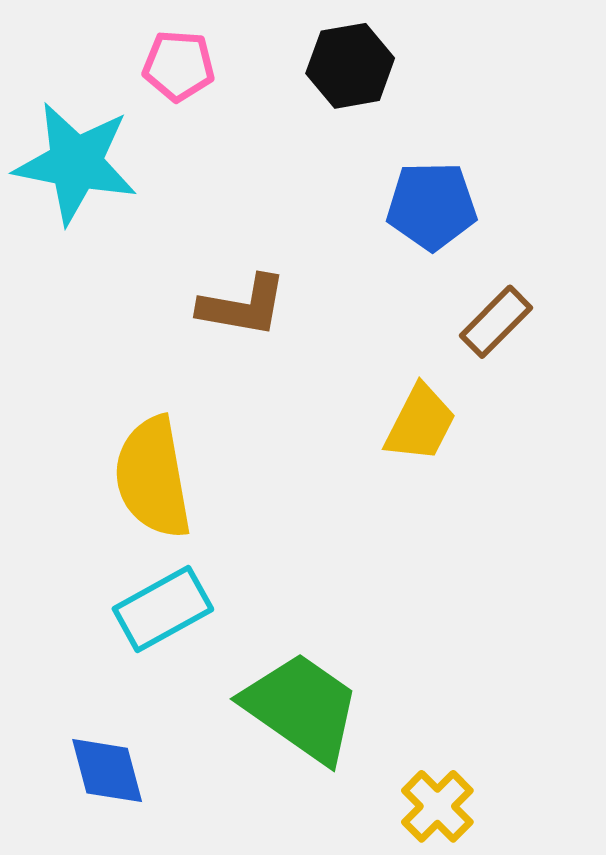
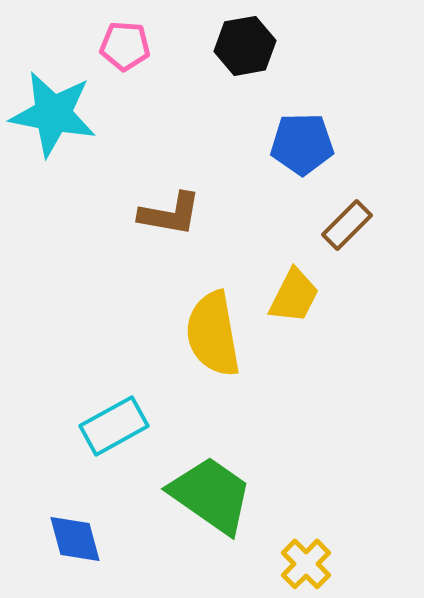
yellow semicircle: (153, 477) -> (213, 334), moved

